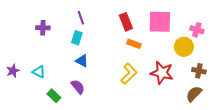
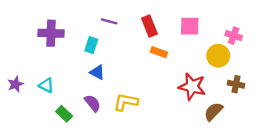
purple line: (81, 18) -> (109, 21), moved, turned -56
pink square: (160, 22) -> (190, 26), size x0.7
purple cross: (43, 28) -> (51, 33), size x1.5
yellow L-shape: (129, 74) -> (126, 102), moved, turned -125
brown semicircle: (194, 94) -> (213, 111), moved

